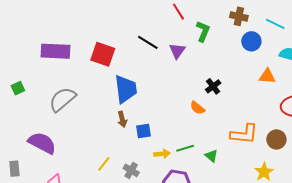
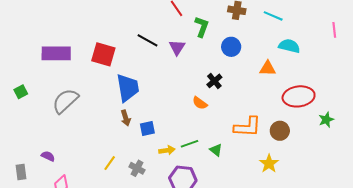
blue circle: (251, 41) -> (231, 47), moved
purple semicircle: (42, 143) -> (48, 156), moved, size x0.5

